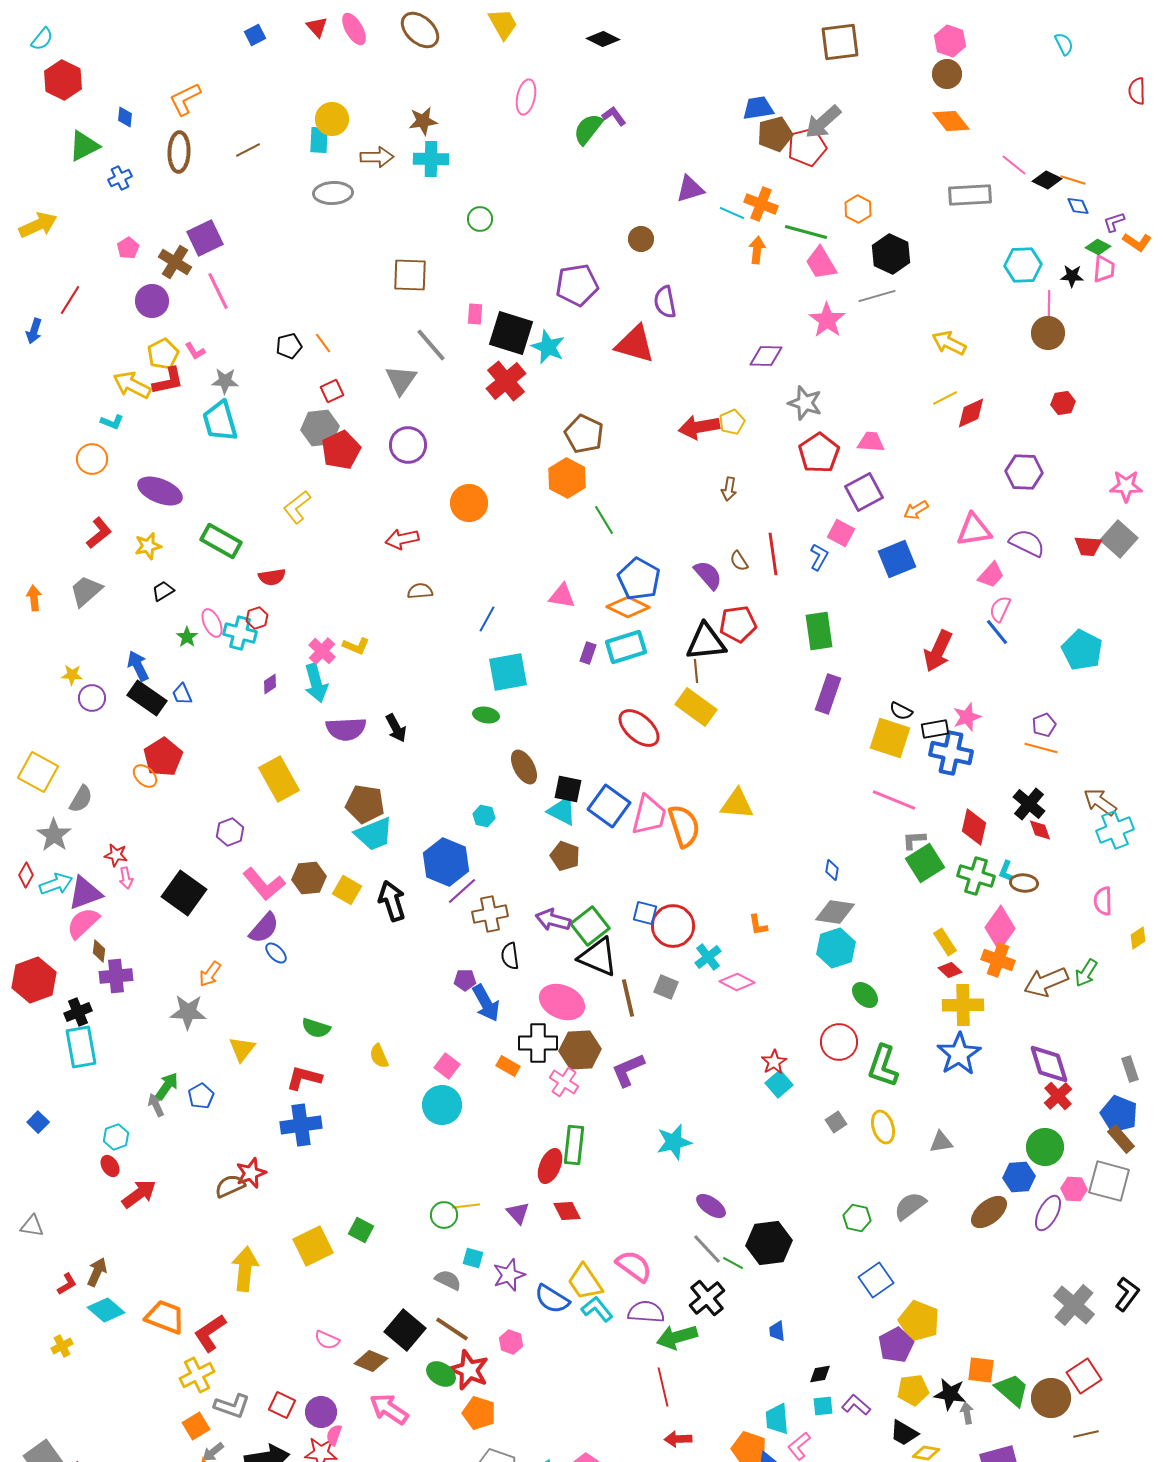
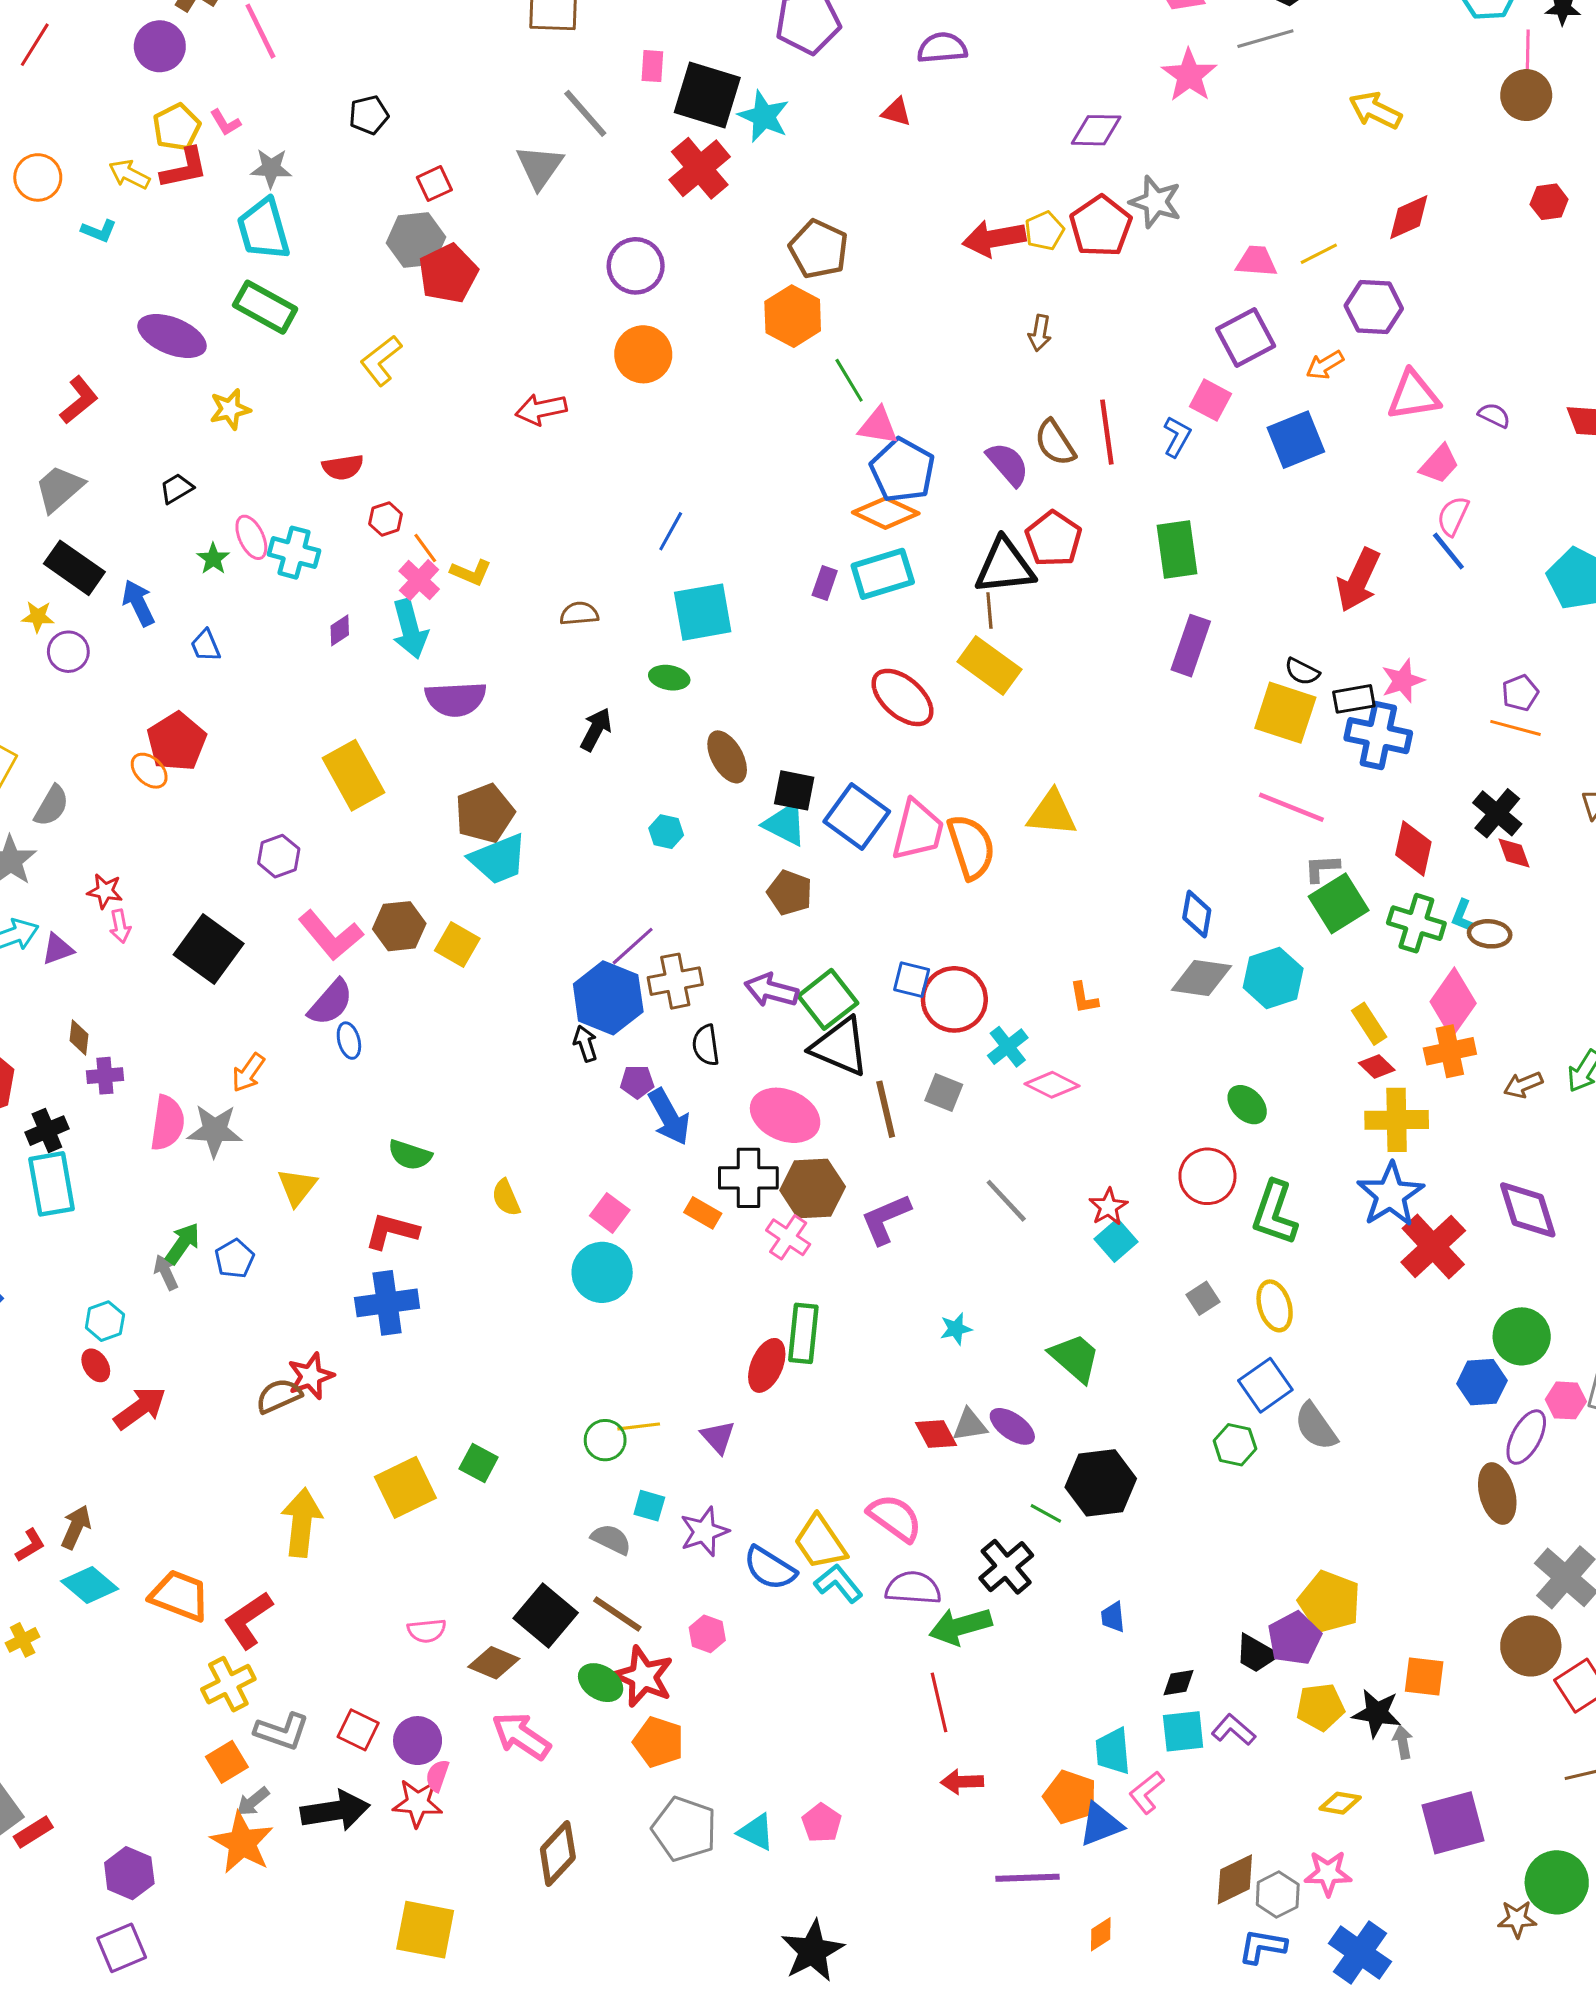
purple semicircle: (665, 302) -> (942, 48), turned 96
orange line: (323, 343) -> (425, 548), moved
red triangle: (635, 344) -> (896, 112), size x0.5
yellow arrow: (132, 385) -> (129, 174), size x0.7
yellow line: (945, 398) -> (1319, 254), moved
purple circle: (408, 445) -> (636, 266), moved
red pentagon: (819, 453) -> (1101, 226), moved
orange circle: (92, 459) -> (38, 177), moved
purple hexagon: (1024, 472) -> (1374, 307), moved
green rectangle: (221, 541) -> (265, 307), moved
purple semicircle: (1027, 543) -> (1494, 415), size x0.6
yellow star: (148, 546) -> (230, 409), moved
brown semicircle: (739, 561) -> (1055, 443), size x1.5
brown semicircle: (420, 591) -> (579, 614), moved
pink triangle: (562, 596) -> (878, 426), moved
red hexagon: (257, 618) -> (386, 519), moved
red pentagon: (738, 624) -> (1053, 539), turned -30
black rectangle: (147, 698) -> (74, 568), moved
black arrow: (396, 728) -> (596, 729), moved, turned -124
brown pentagon: (365, 804) -> (485, 813), turned -30
blue hexagon: (446, 862) -> (608, 998), moved
blue diamond: (832, 870) -> (1197, 914), size x1.4
purple triangle: (85, 893) -> (58, 949), size x0.6
black arrow: (392, 901) -> (585, 1044), moved, size x0.6
pink semicircle: (83, 923) -> (167, 1123), moved, turned 141
cyan hexagon: (836, 948) -> (1273, 978), moved
blue ellipse: (276, 953) -> (349, 1041), turned 30
orange cross: (998, 960) -> (1450, 1051), turned -32
purple cross: (116, 976) -> (105, 1076), size x0.7
brown arrow: (1046, 982) -> (1523, 1085), size x0.6
red cross: (1058, 1096) -> (1433, 1246), moved, size x1.5
cyan star: (674, 1142) -> (956, 1329), size x0.6
gray triangle: (941, 1142) -> (970, 1425), moved
gray semicircle: (910, 1206) -> (1316, 1426), turned -88
red diamond: (567, 1211) -> (936, 1434), moved
brown ellipse: (989, 1212) -> (1497, 1493), moved, turned -66
gray line: (707, 1249) -> (1006, 1201), moved
blue square: (876, 1280) -> (1265, 1385), moved
pink semicircle: (327, 1340) -> (427, 1631), turned -30
green trapezoid: (1012, 1390) -> (1075, 1358), moved
brown circle: (1051, 1398) -> (1531, 1646), moved
cyan square: (823, 1406) -> (1183, 1731), size x1.4
black trapezoid: (904, 1433) -> (1256, 1654), moved

